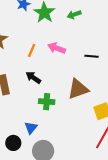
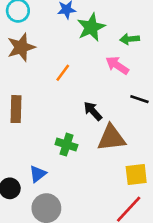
pink arrow: (57, 48) -> (117, 65), moved
black arrow: (33, 78) -> (93, 111), moved

